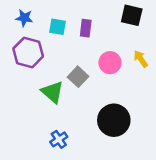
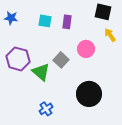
blue star: (24, 18) -> (11, 18), moved
purple hexagon: (28, 52) -> (18, 59), moved
yellow arrow: (141, 59) -> (110, 35), moved

